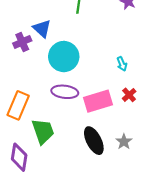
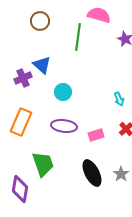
cyan circle: (64, 57) -> (63, 92), size x0.6
pink rectangle: (98, 101) -> (96, 135), size x0.6
orange rectangle: (18, 105) -> (21, 122), moved

